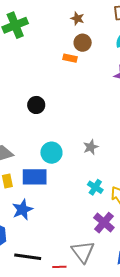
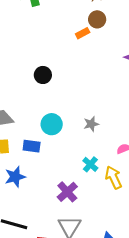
orange rectangle: (70, 58) -> (83, 33), turned -48
blue rectangle: (35, 177) -> (32, 146), size x0.7
purple cross: (104, 223) -> (67, 192), moved

